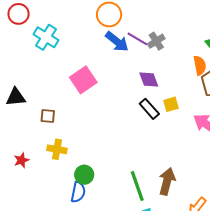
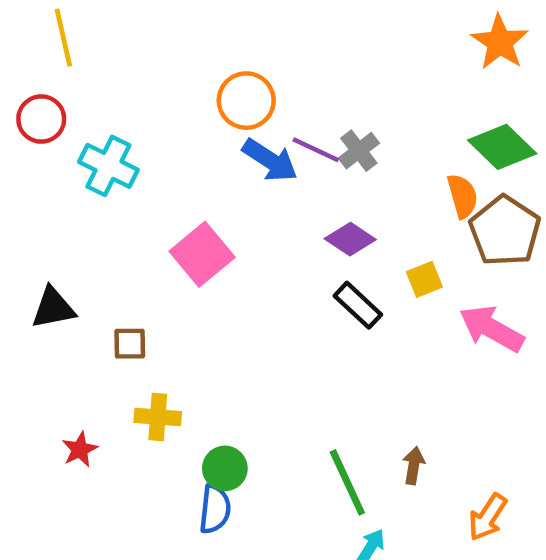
purple diamond: (149, 80) -> (350, 239), turned -30
yellow square: (171, 104) -> (424, 279), moved
brown arrow: (167, 181) -> (414, 466), size x0.6

